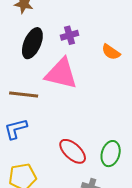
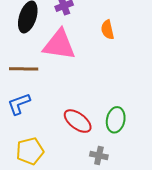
orange semicircle: (111, 52) -> (108, 30), moved, turned 48

